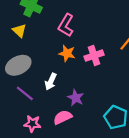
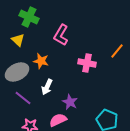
orange star: (67, 53) -> (41, 61), moved
pink cross: (94, 56) -> (87, 63), turned 30

